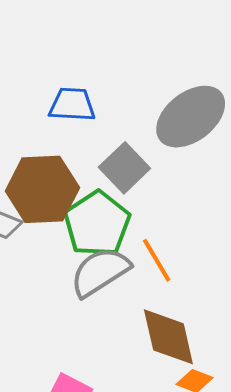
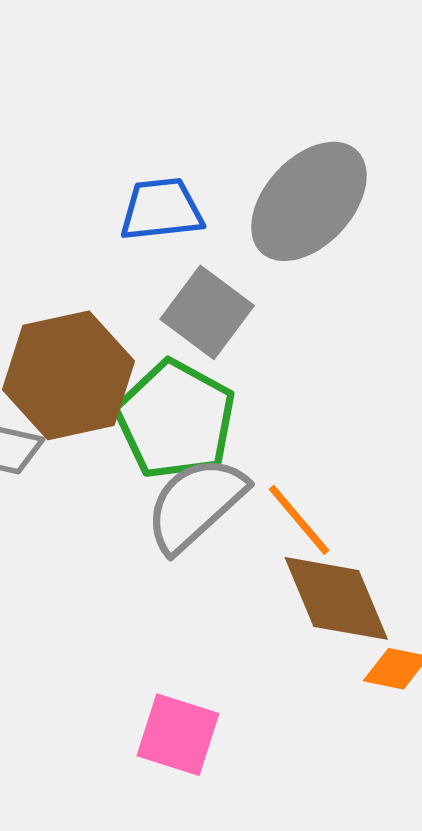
blue trapezoid: (72, 105) -> (161, 209), moved
orange line: (157, 260) -> (299, 520), moved

